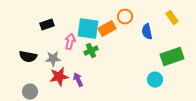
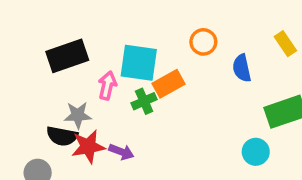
black rectangle: (47, 25) -> (67, 56), size x1.6
orange rectangle: (107, 29) -> (168, 84), moved
black semicircle: (28, 57) -> (62, 136), moved
purple arrow: (78, 80) -> (121, 152), turned 136

